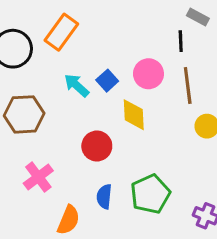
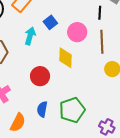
blue square: (107, 81) -> (50, 22), moved
cyan arrow: (77, 85) -> (30, 36), turned 60

